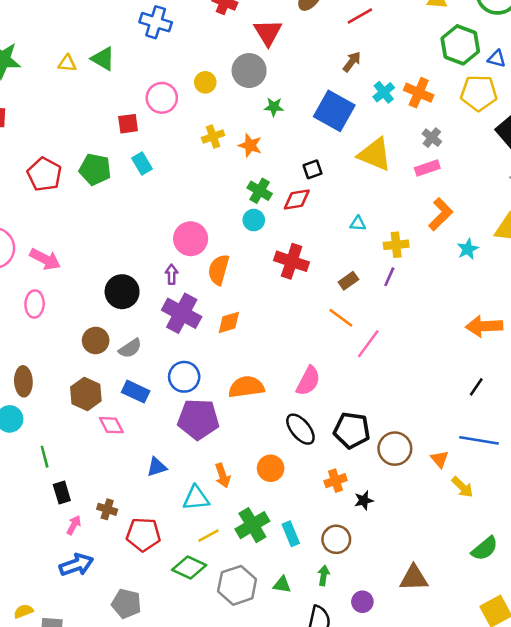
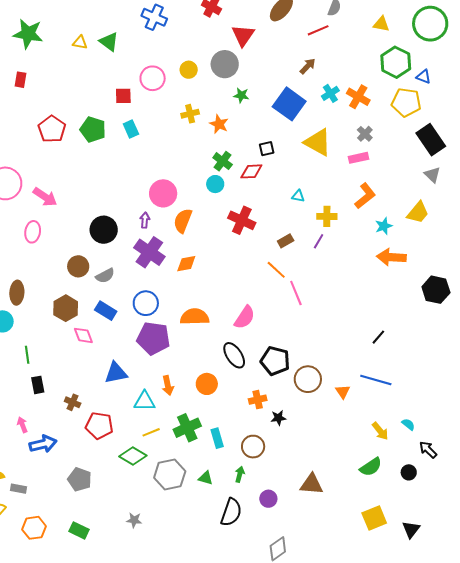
orange arrow: (484, 326) -> (391, 257), moved
pink line: (368, 344) -> (296, 293), turned -65
blue triangle: (157, 467) -> (116, 373), size x1.4
yellow arrow: (462, 487) -> (380, 431), moved
pink arrow: (74, 525) -> (22, 425), moved, turned -56

